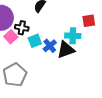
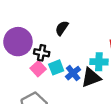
pink square: (11, 37) -> (38, 69), moved

